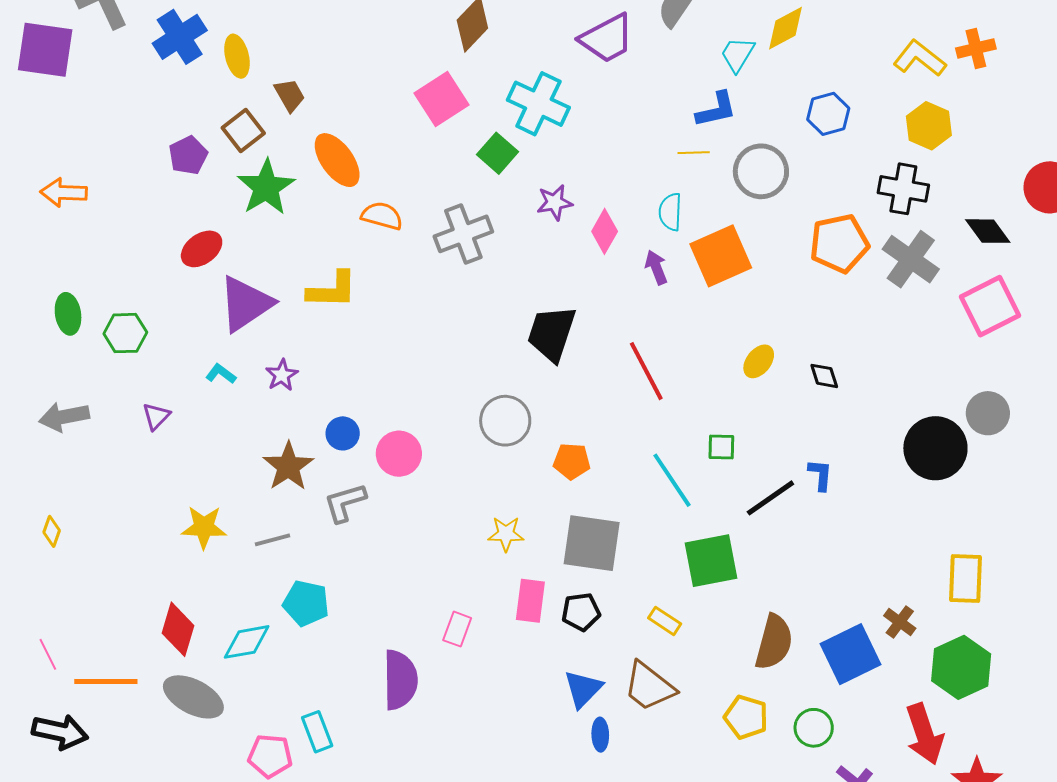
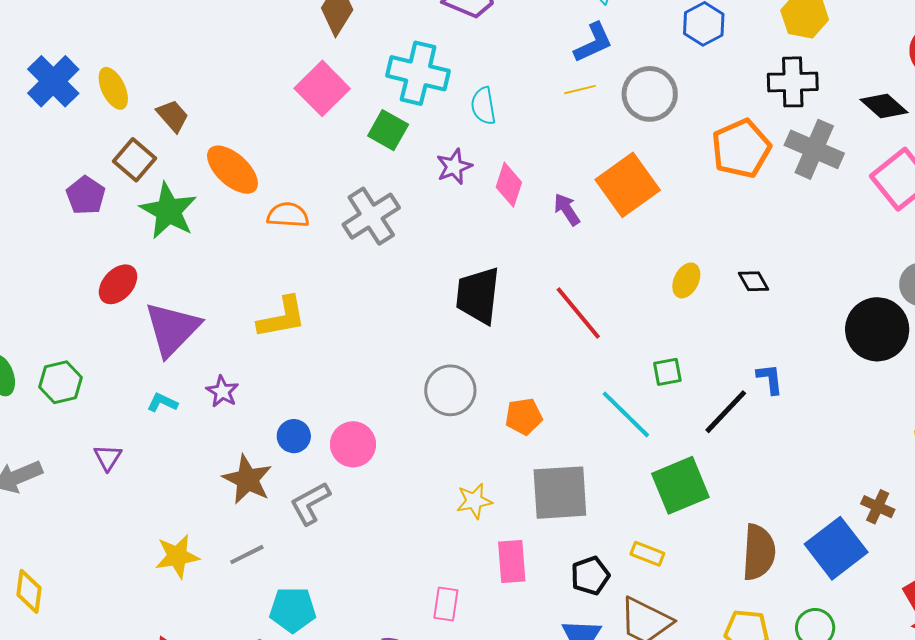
cyan semicircle: (670, 212) -> (483, 106), moved
yellow L-shape: (332, 290) -> (282, 317), moved
yellow diamond: (52, 531) -> (29, 591), size x1.4
black pentagon: (581, 612) -> (590, 576), moved

